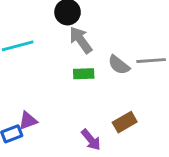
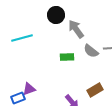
gray arrow: (81, 40) -> (76, 29), moved

